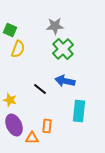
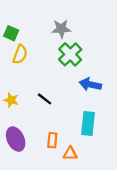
blue arrow: (65, 81) -> (90, 84), moved
yellow star: (10, 100) -> (11, 100), moved
orange triangle: (32, 138) -> (70, 154), moved

